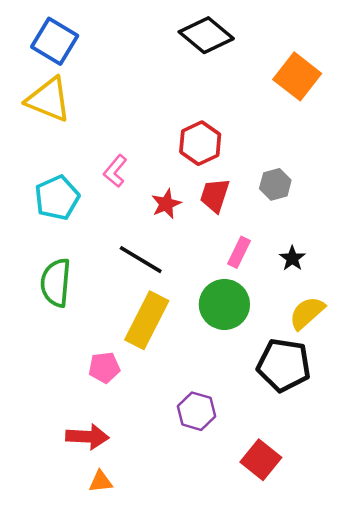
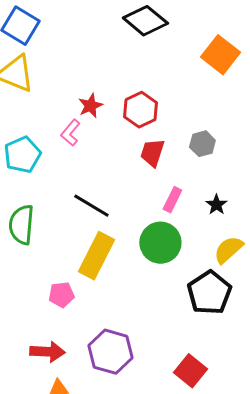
red star: (166, 204) -> (90, 106), moved
black pentagon: (284, 365) -> (209, 293), turned 30
purple hexagon: (197, 411) -> (110, 352), moved, size x1.4

